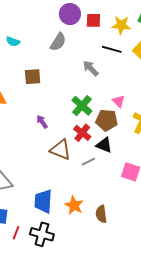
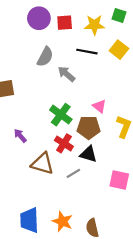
gray semicircle: (58, 42) -> (45, 57), moved

